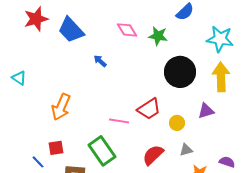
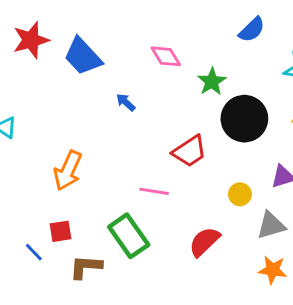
green star: (158, 36) -> (212, 82), moved, turned 30
red trapezoid: (149, 109) -> (190, 151), moved
gray triangle: (186, 150) -> (271, 225), moved, size x1.5

